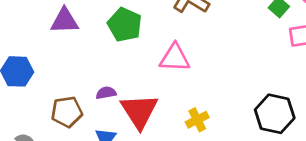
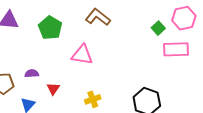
red triangle: (139, 111) -> (53, 89), size x0.5

